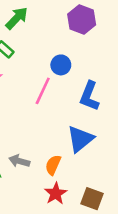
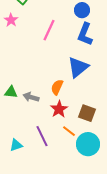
blue circle: (61, 65) -> (82, 10), moved
gray arrow: (19, 161) -> (31, 97), moved

